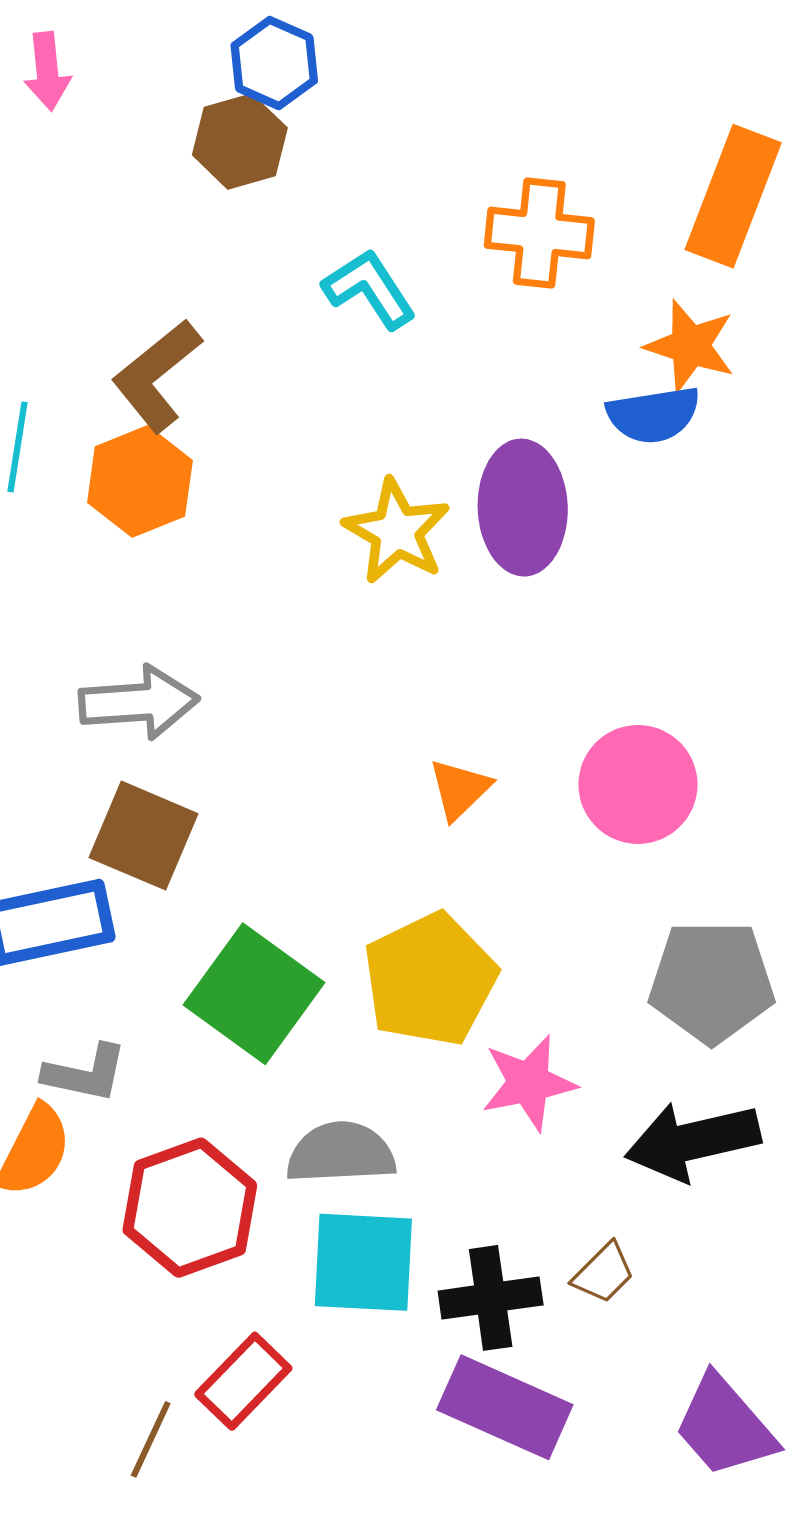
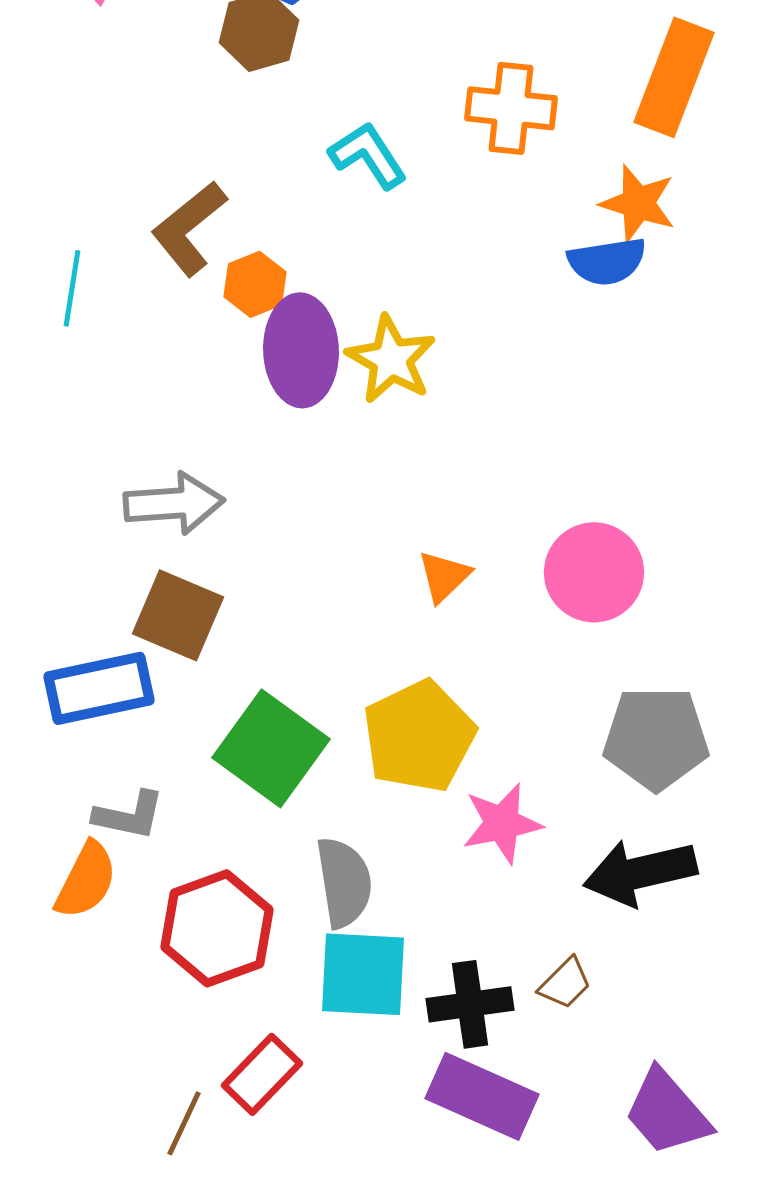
orange hexagon: (140, 481) -> (255, 284), moved, size x0.7
purple ellipse: (523, 508) -> (301, 350), moved
gray semicircle: (341, 1153) -> (344, 882), turned 84

